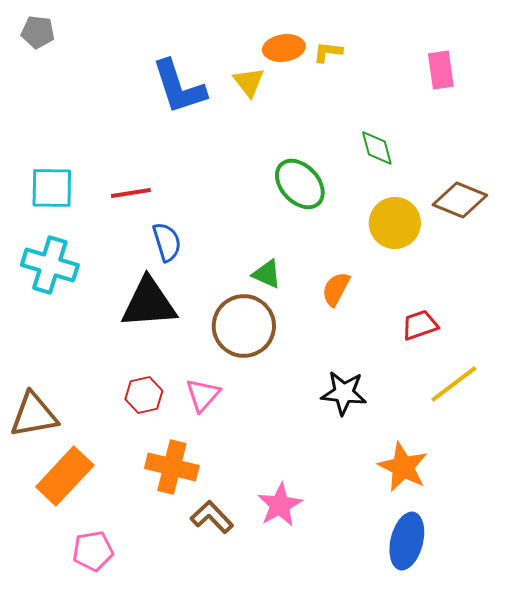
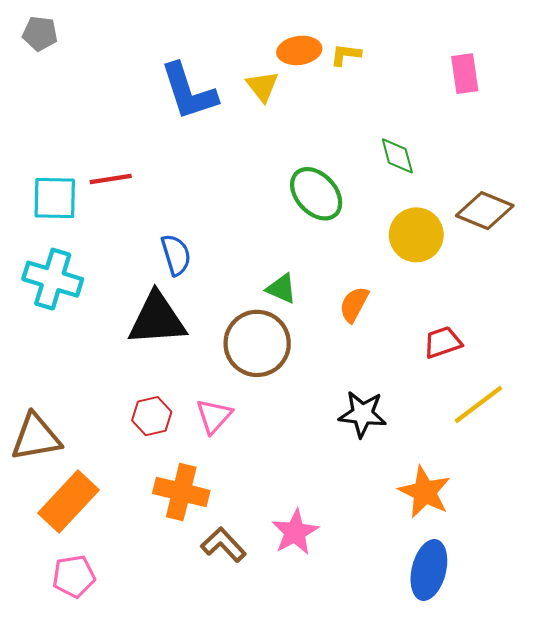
red line: (131, 193) -> (111, 179), moved
pink pentagon: (93, 551) -> (74, 576), moved

